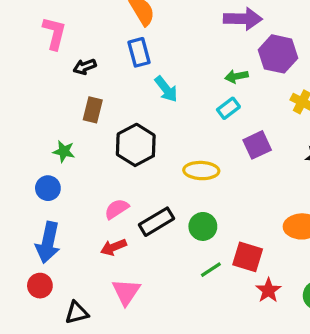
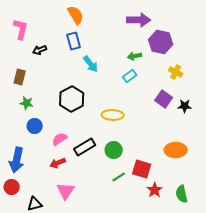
brown rectangle: (93, 110) -> (20, 77), moved
purple square: (257, 145) -> (164, 99), moved, turned -30
blue circle: (48, 188) -> (35, 126), moved

